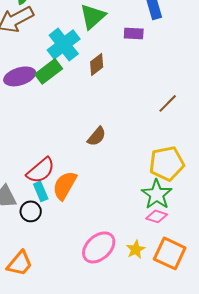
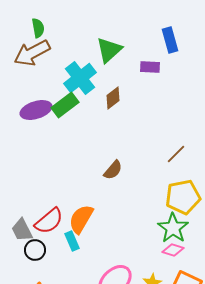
brown line: (168, 103) -> (176, 154), moved
red semicircle: (41, 170) -> (49, 221), moved
cyan rectangle: (41, 191) -> (72, 241), moved
black circle: (31, 211) -> (35, 250), moved

